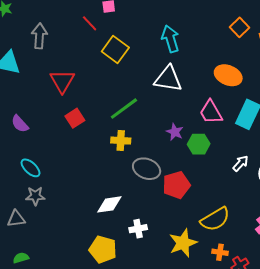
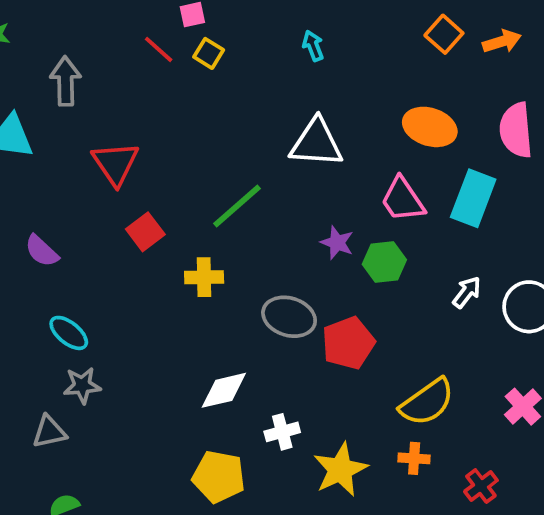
cyan arrow: (170, 39) -> (313, 46), moved, size x0.6
yellow square: (115, 49) -> (209, 53), moved, size x0.6
yellow cross: (121, 141) -> (204, 277), moved
yellow star: (183, 243) -> (340, 470), moved
orange cross: (220, 252) -> (414, 458), moved

